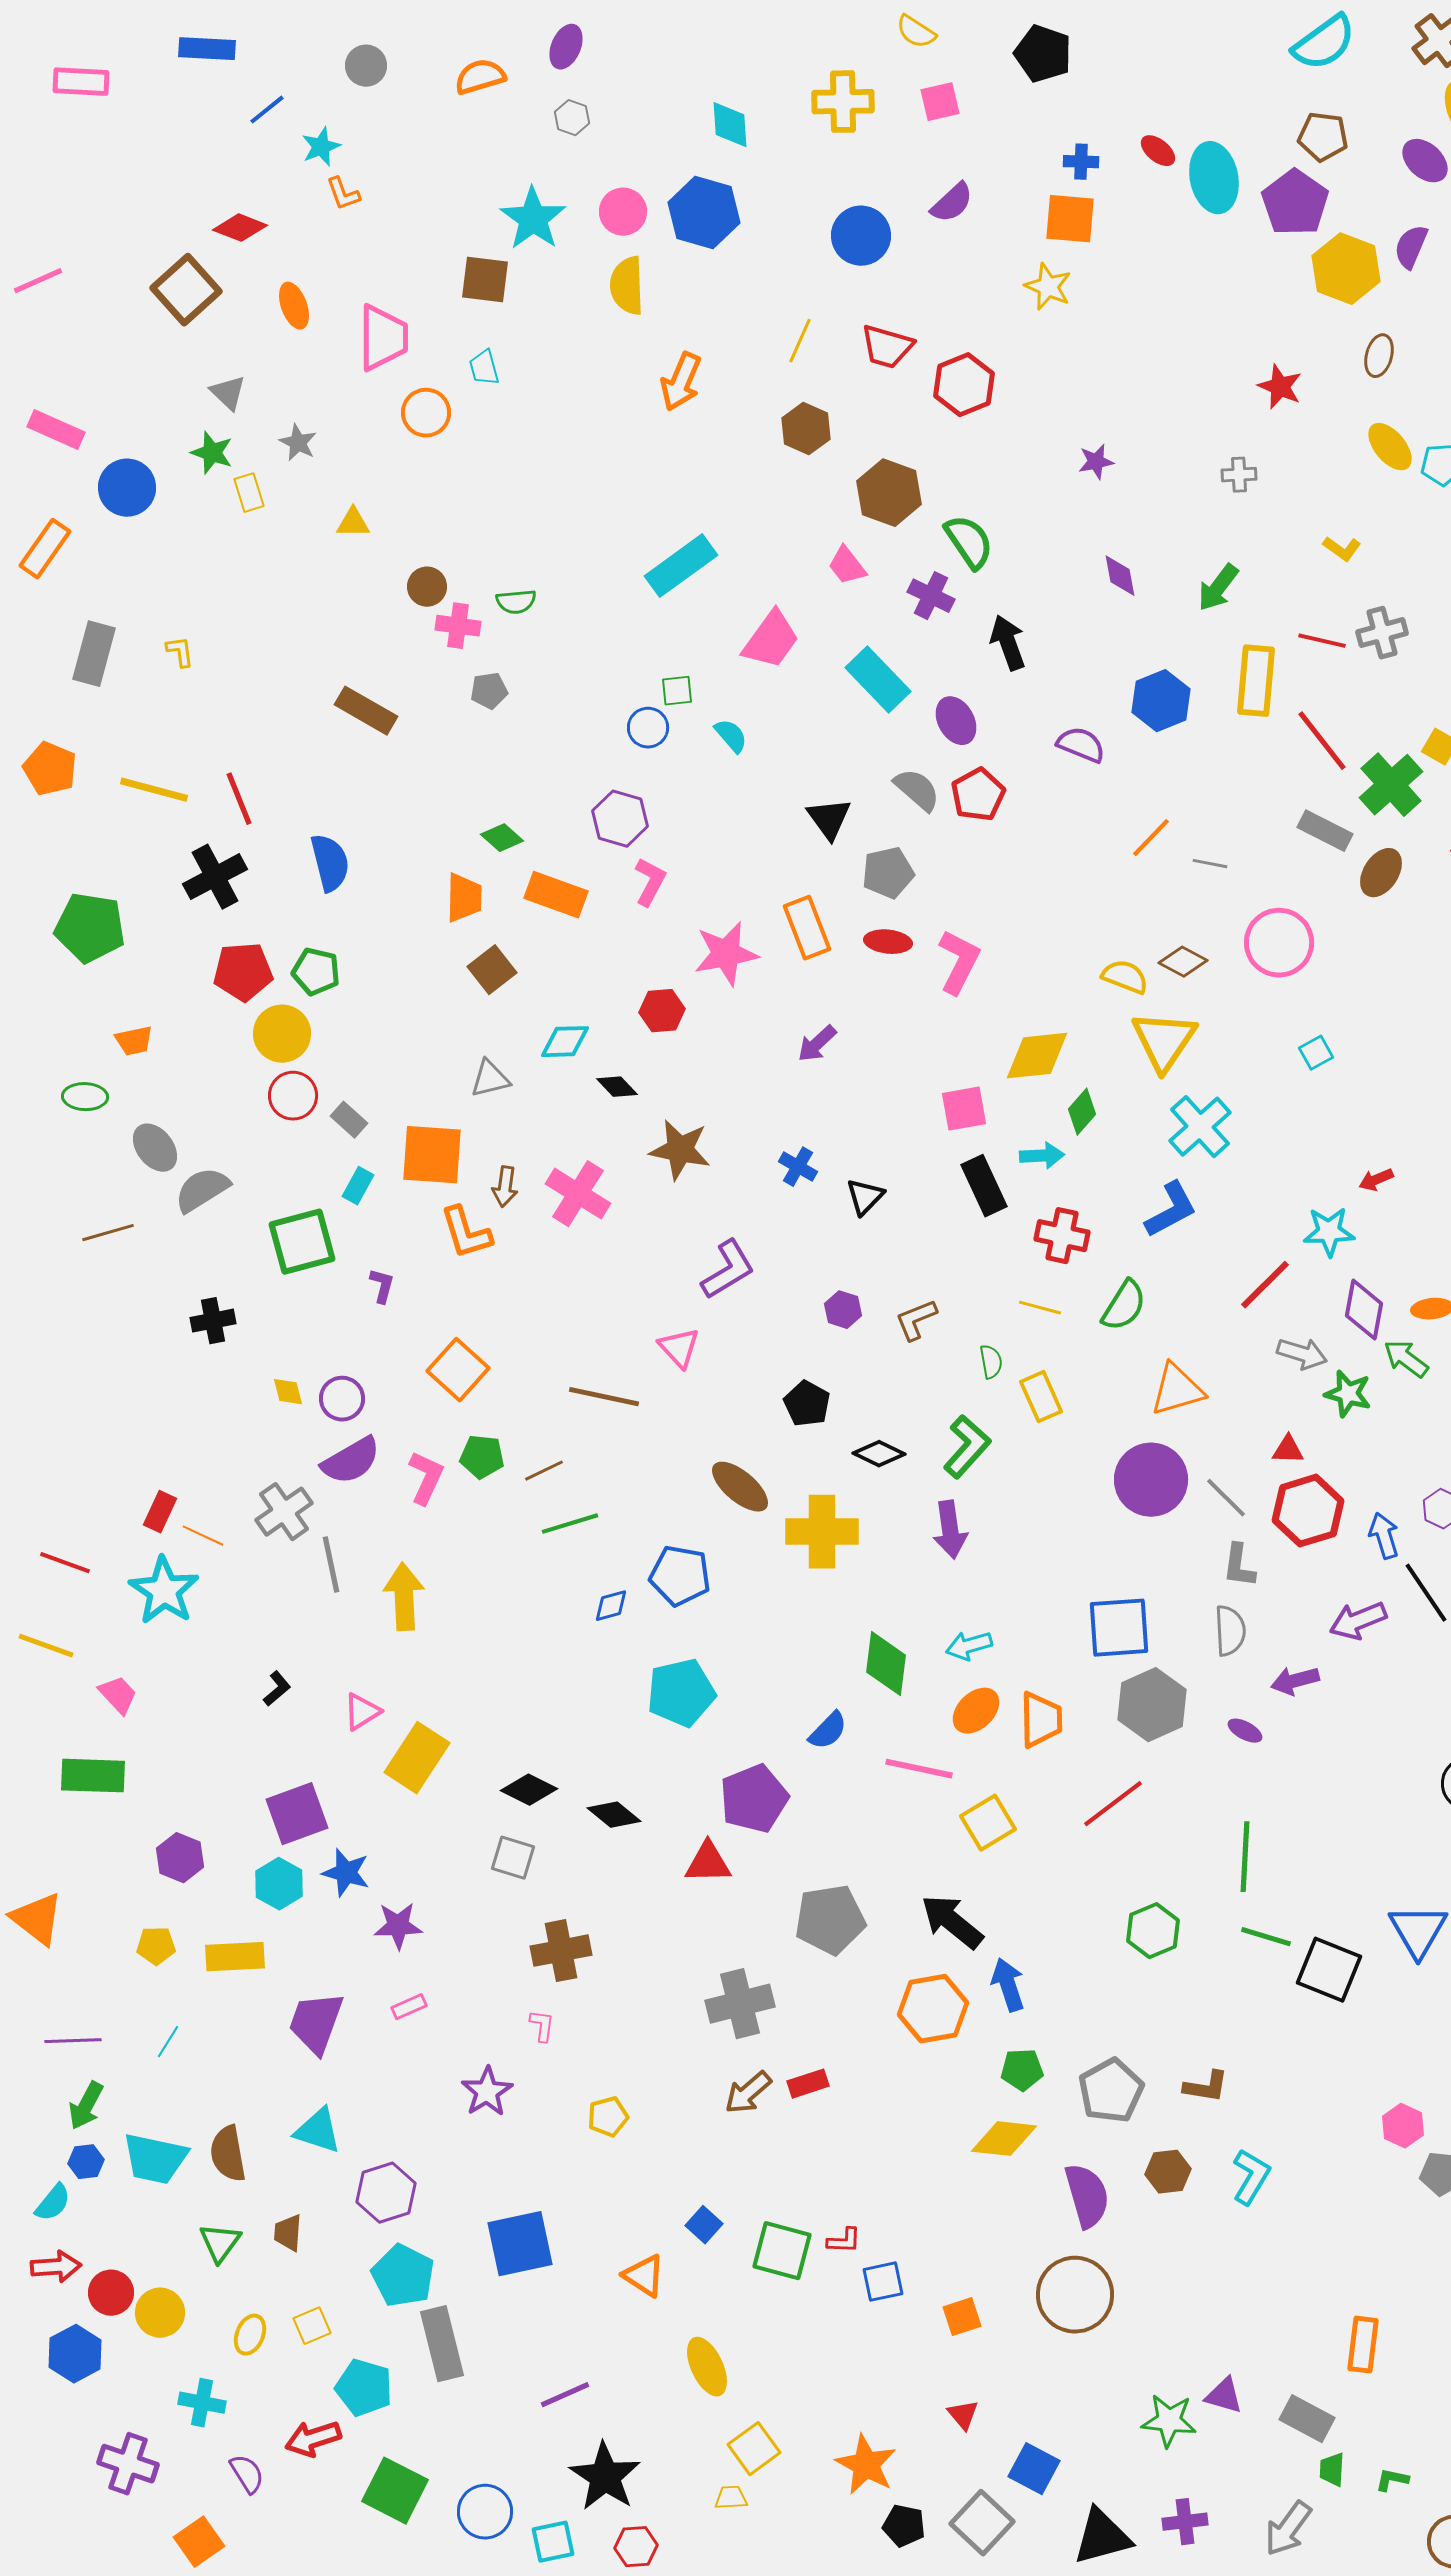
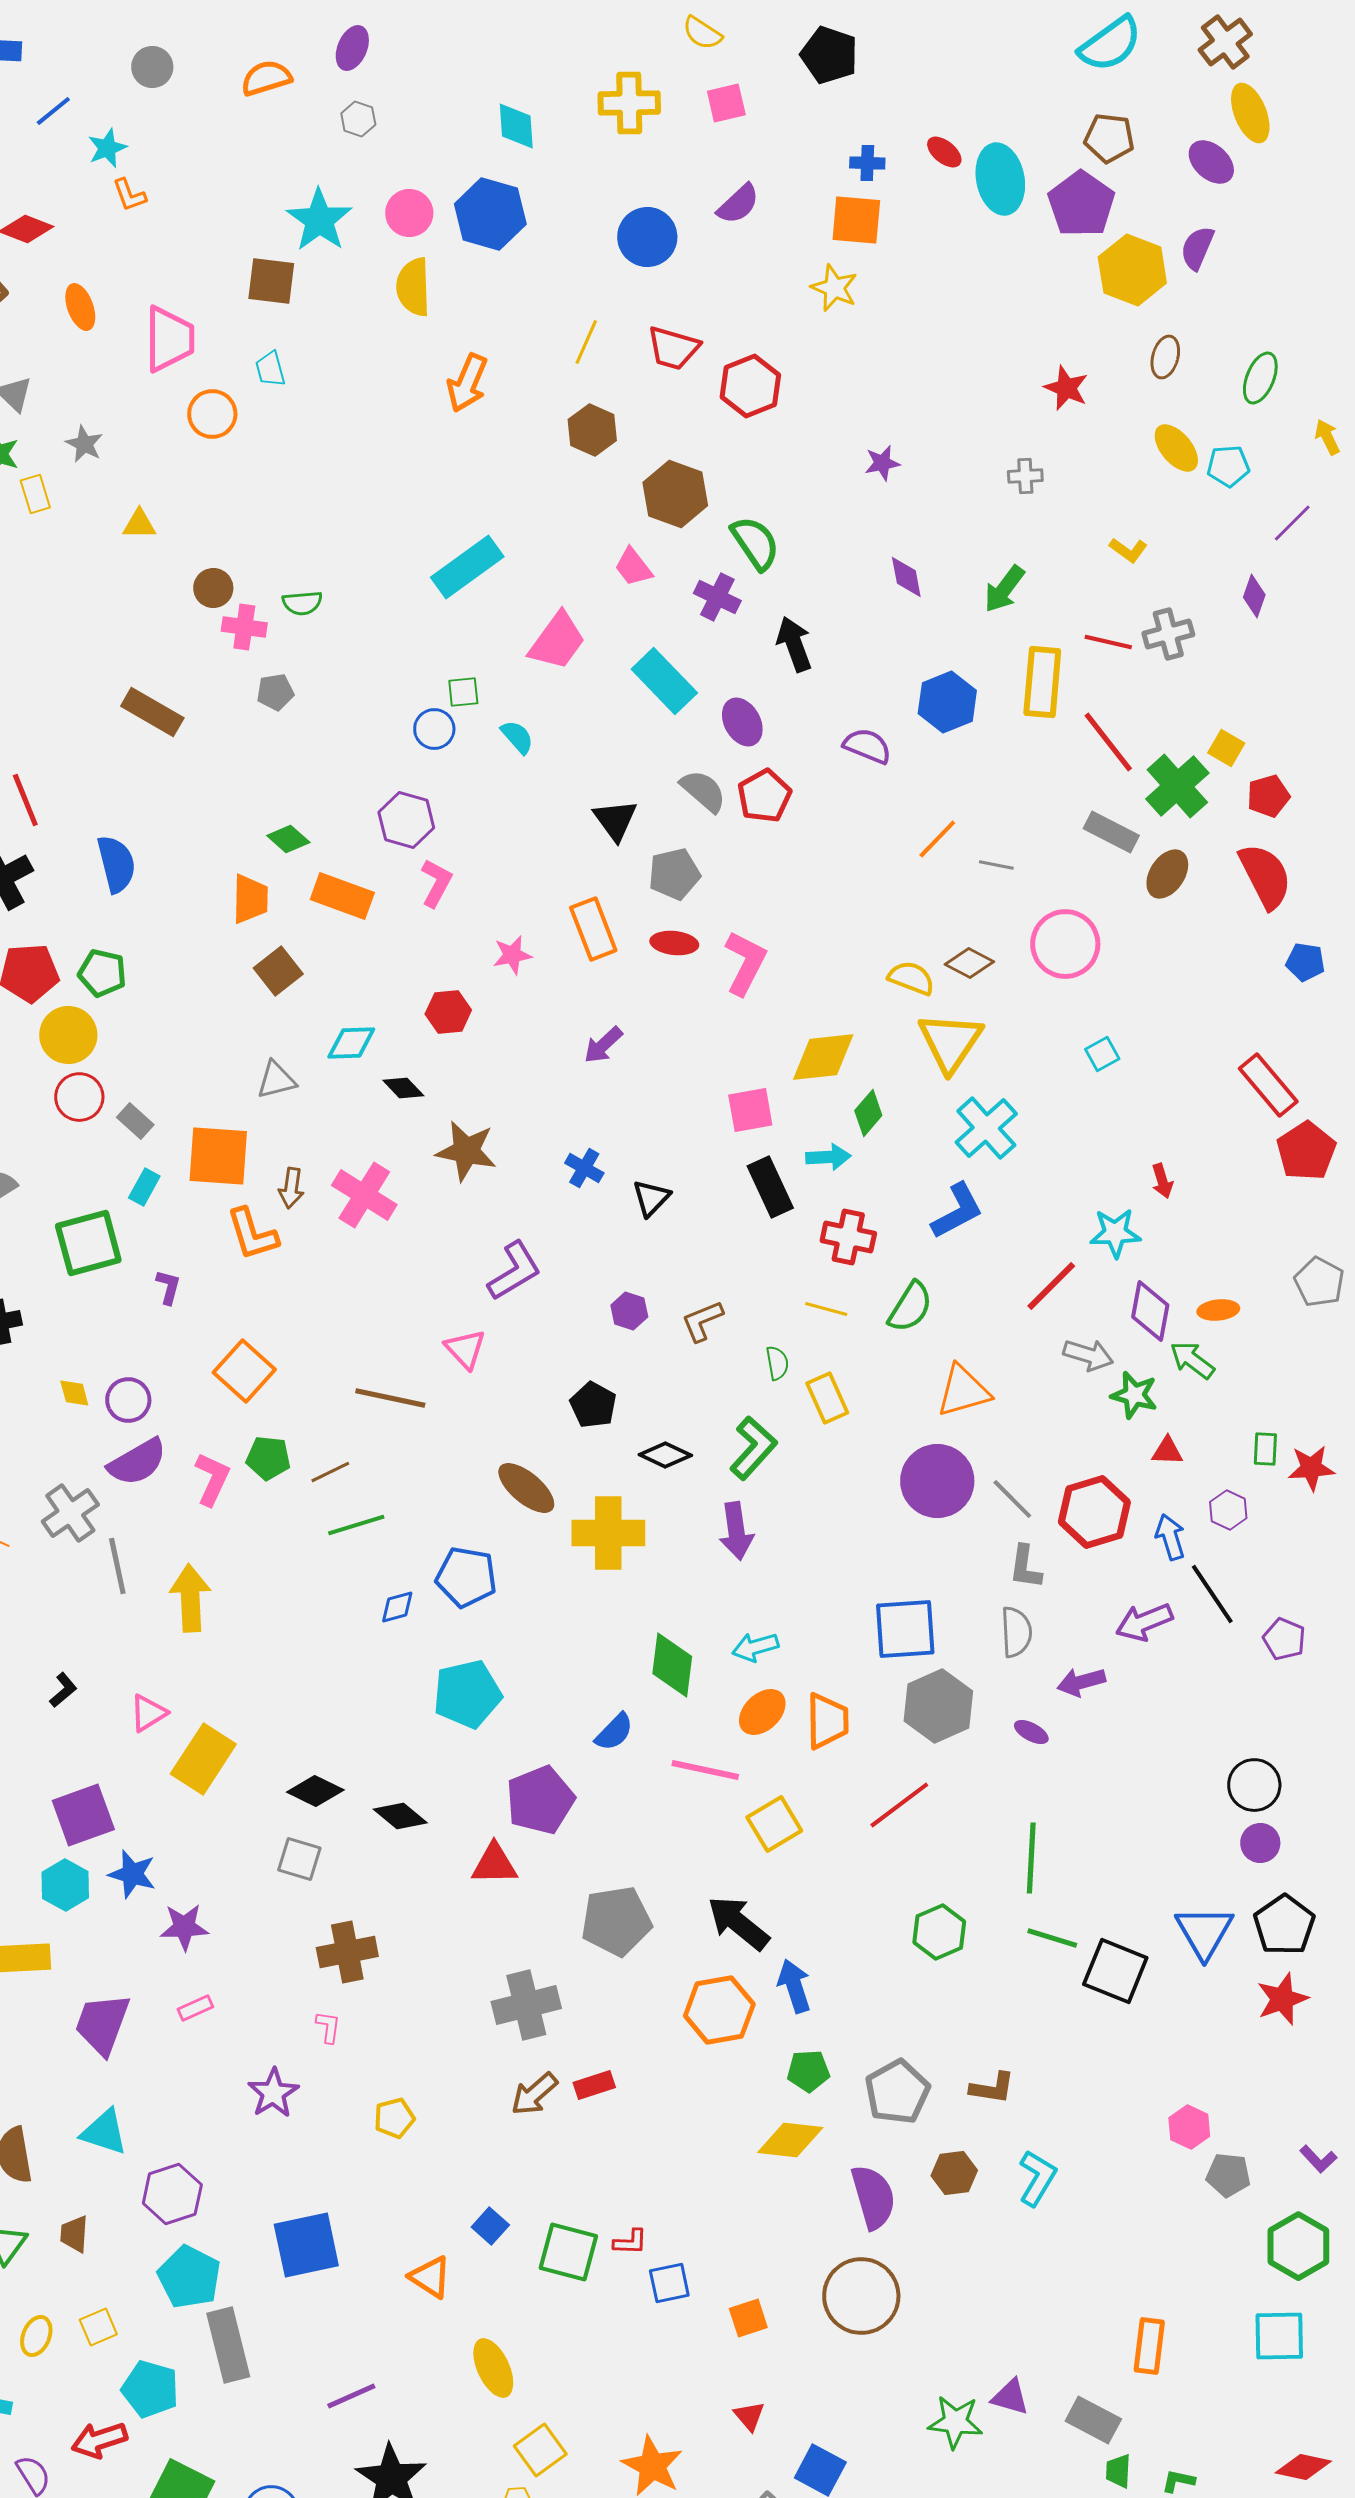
pink star: (726, 954) -> (512, 955), size x0.6
red arrow: (1376, 1180) -> (1162, 1181), turned -84
red triangle: (1288, 1450) -> (1167, 1451), moved

